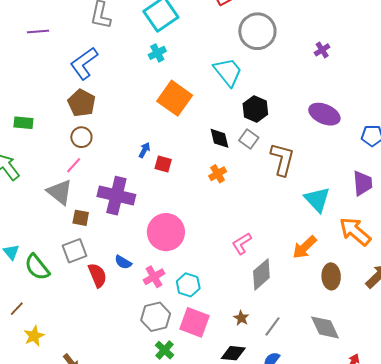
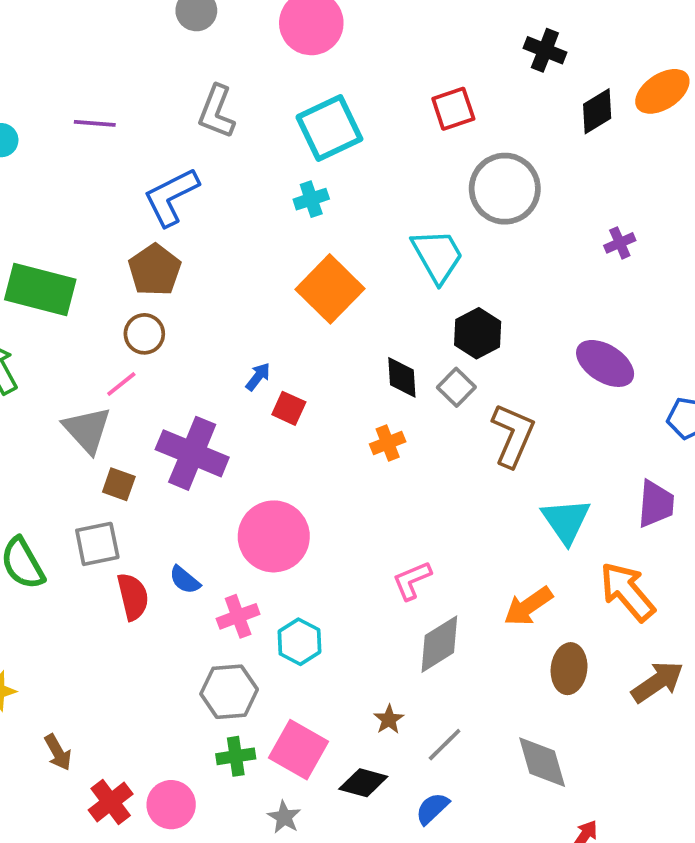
green rectangle: (23, 123) -> (40, 290), size x1.8
pink square: (195, 322) -> (299, 750), moved
green cross: (164, 350) -> (236, 756), turned 30

